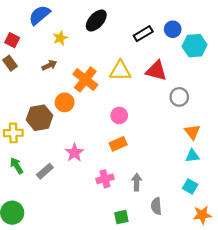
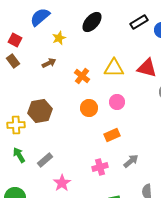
black rectangle: (143, 34) -> (139, 22), moved
orange cross: (85, 79) -> (82, 76), size x0.7
orange circle: (65, 102) -> (89, 108), moved
pink circle: (119, 115) -> (117, 102), moved
pink star: (74, 153) -> (62, 183), moved
gray arrow: (137, 182) -> (131, 161), moved, turned 49

